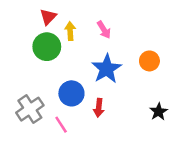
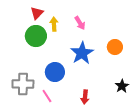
red arrow: (99, 108) -> (85, 97), moved
gray cross: (30, 109) -> (23, 84), turned 35

